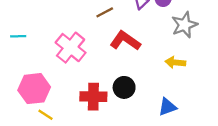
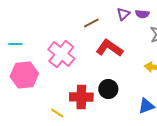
pink hexagon: (34, 89) -> (24, 75), moved
yellow line: (46, 115) -> (57, 113), moved

